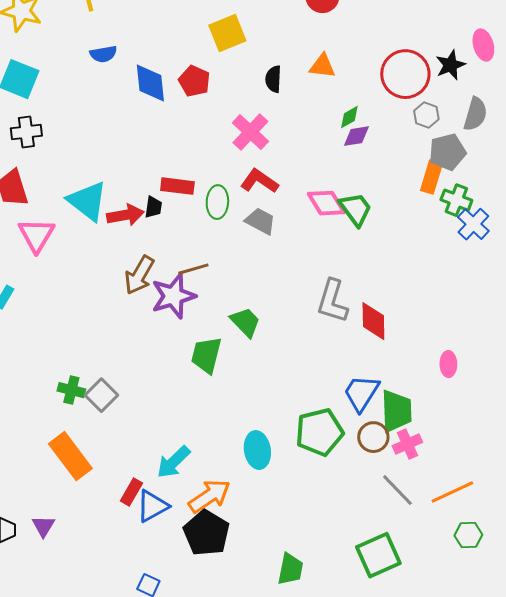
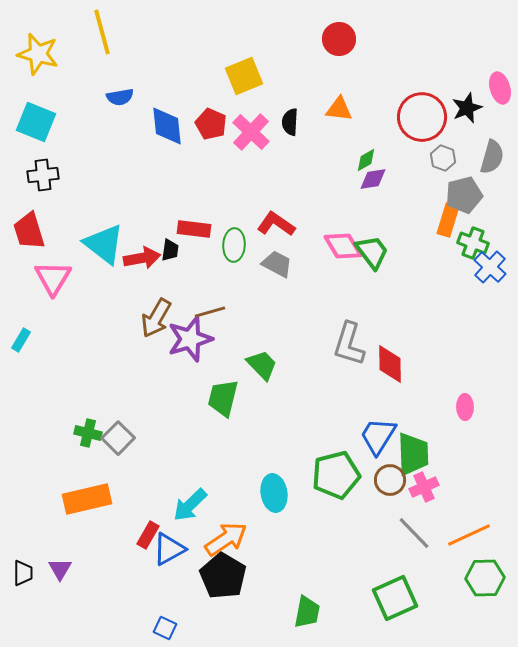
pink cross: (250, 132) -> (251, 132), moved
orange rectangle: (70, 456) -> (87, 499), turned -66
green hexagon: (468, 535) -> (485, 578), size x1.4

